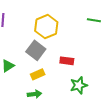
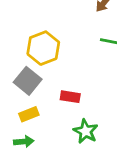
green star: (79, 85) -> (86, 131), turned -30

